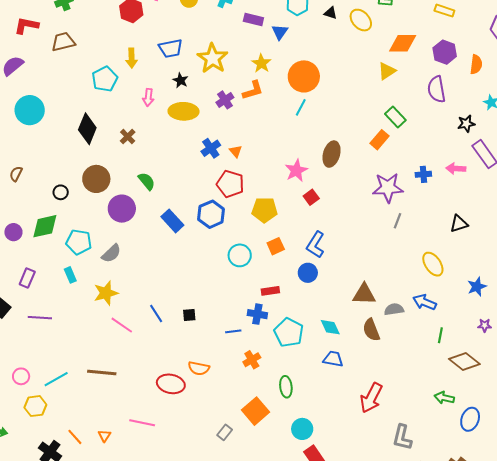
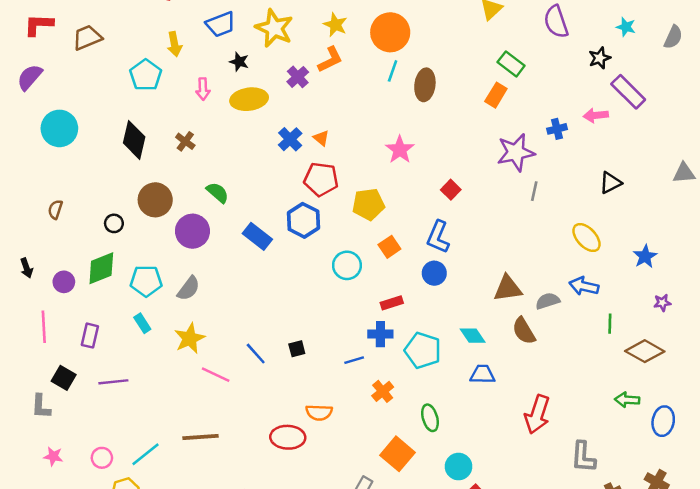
brown ellipse: (332, 154) -> (425, 85), moved
red square: (311, 197) -> (451, 190), moved

